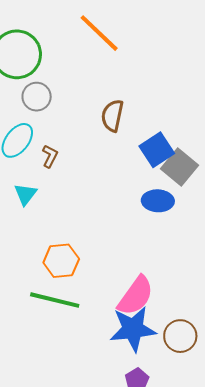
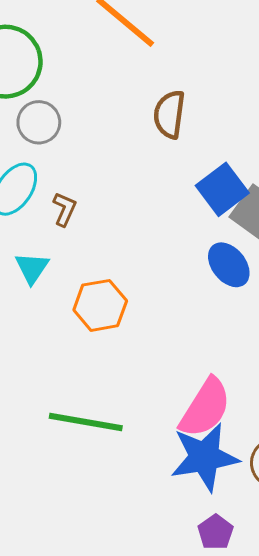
brown semicircle: (112, 116) -> (169, 114), moved
blue ellipse: (158, 201) -> (229, 265), turned 52
orange hexagon: (61, 261) -> (100, 305), moved

